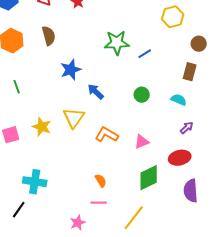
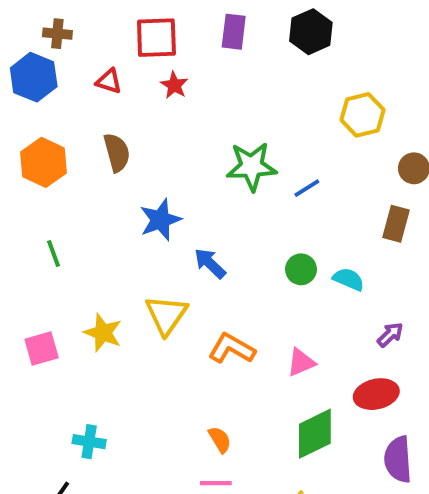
cyan semicircle: (179, 100) -> (349, 279), moved
cyan cross: (35, 182) -> (89, 442), size x0.7

